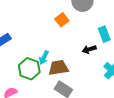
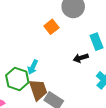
brown trapezoid: (58, 68) -> (38, 90), moved, turned 80

